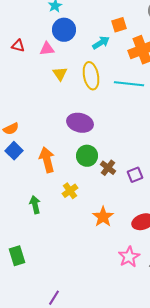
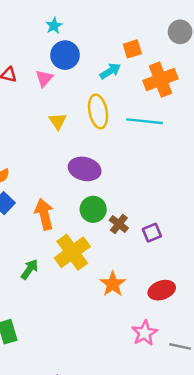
pink triangle: (47, 49) -> (44, 78), turned -42
yellow triangle: (60, 74) -> (58, 121), moved
yellow cross: (70, 191) -> (72, 252), size x1.8
green arrow: (35, 205) -> (30, 269), turned 48

